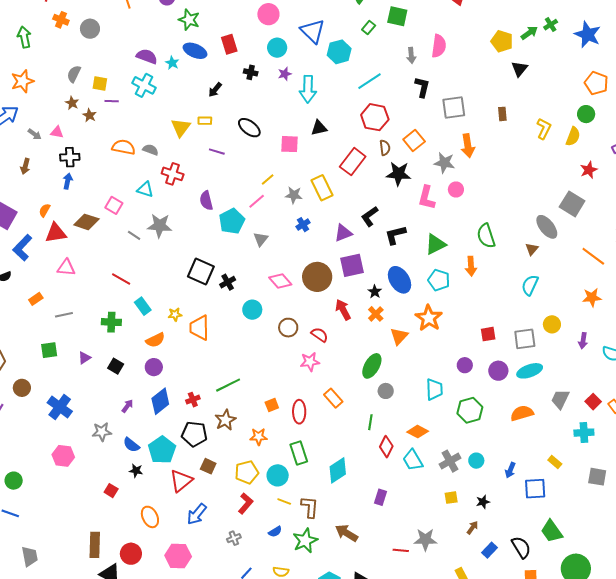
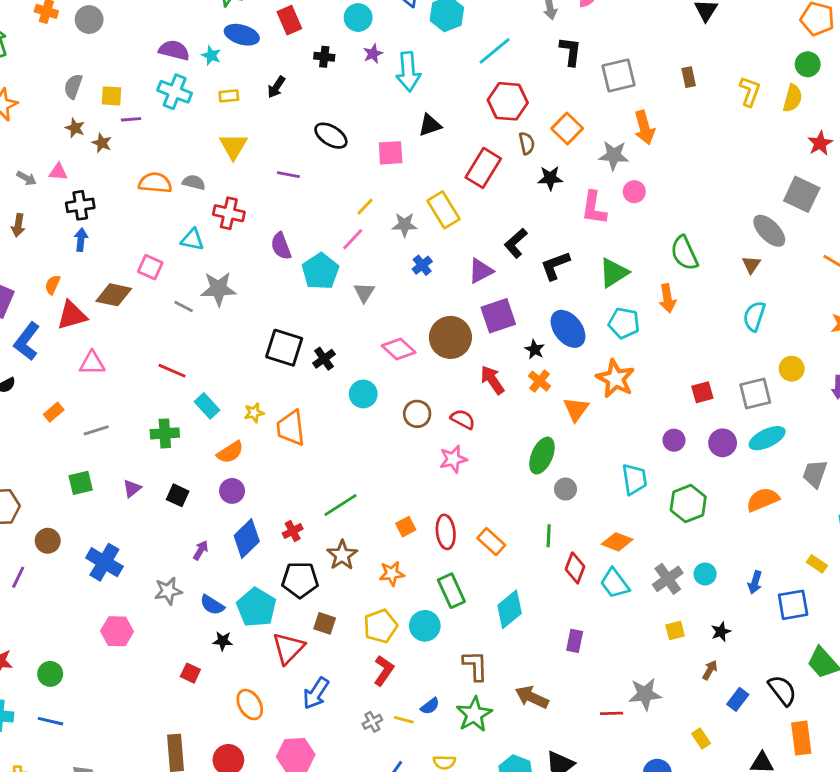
yellow rectangle: (205, 121) -> (229, 96), moved
black star: (399, 174) -> (550, 178), size x0.7
orange rectangle: (333, 398) -> (491, 542), moved
yellow line: (284, 502) -> (404, 720), moved

